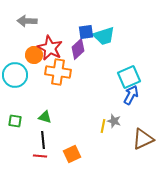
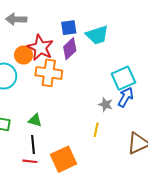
blue square: (86, 32) -> (69, 28), moved
gray star: (114, 121) -> (106, 104), moved
orange square: (72, 154) -> (64, 159), size x1.4

